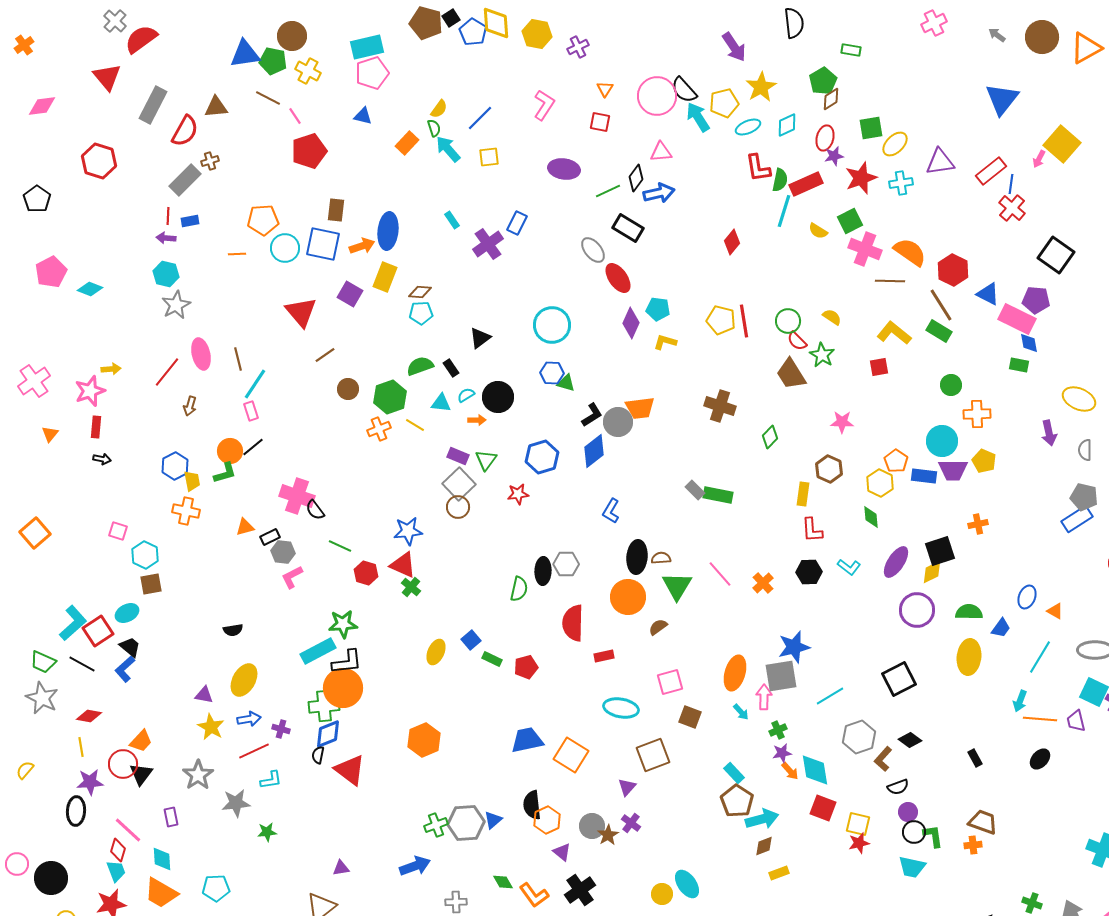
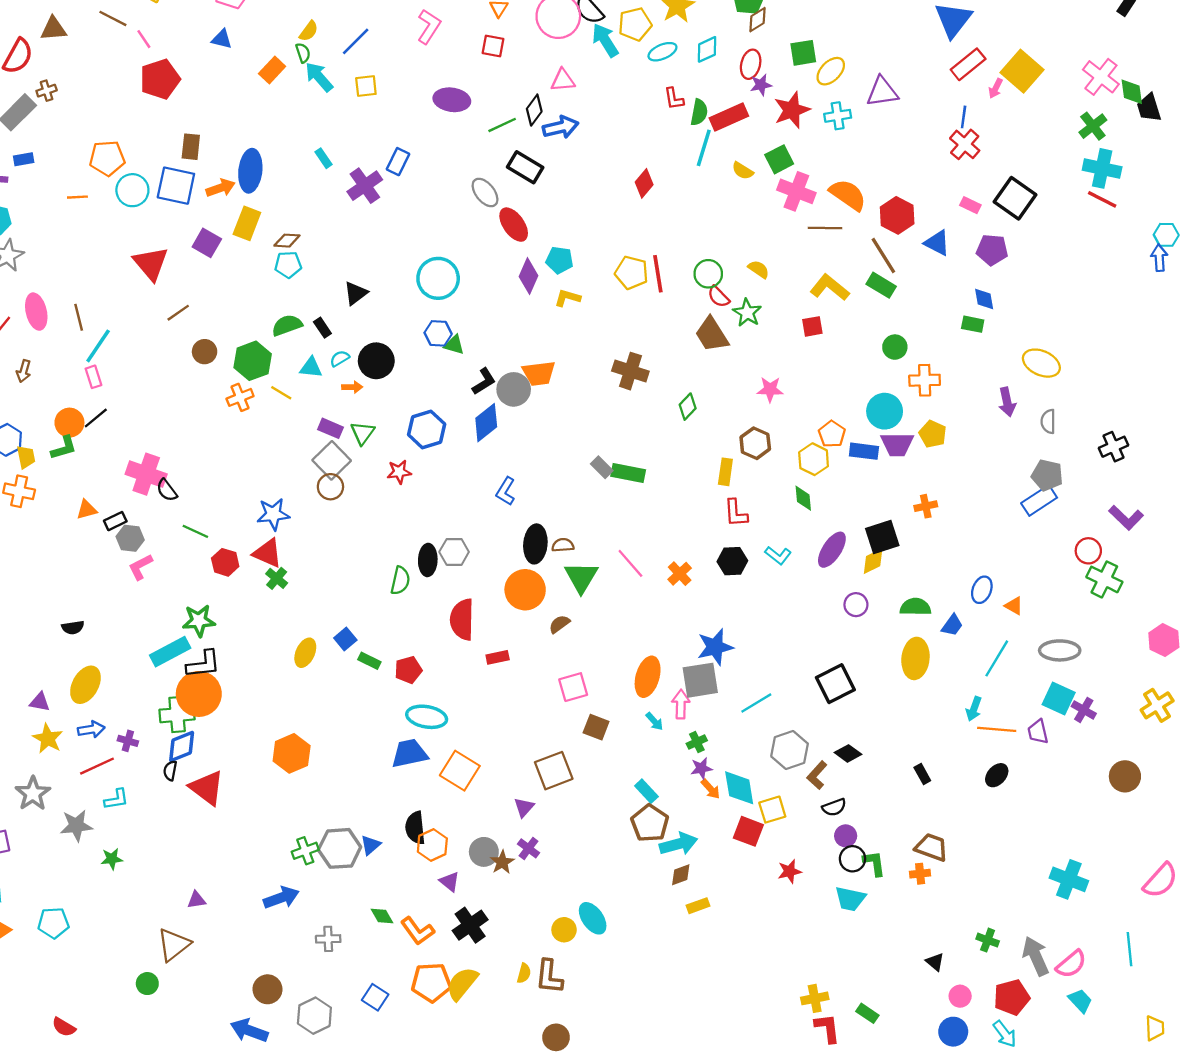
red L-shape: (758, 168) -> (674, 99), size x0.7
red rectangle: (991, 171) -> (968, 64), moved
pink rectangle: (1017, 319) -> (970, 205), moved, size x0.5
purple circle: (917, 610) -> (856, 605), size x0.6
cyan ellipse: (621, 708) -> (427, 717), moved
yellow square: (858, 824) -> (772, 810), moved, turned -30

